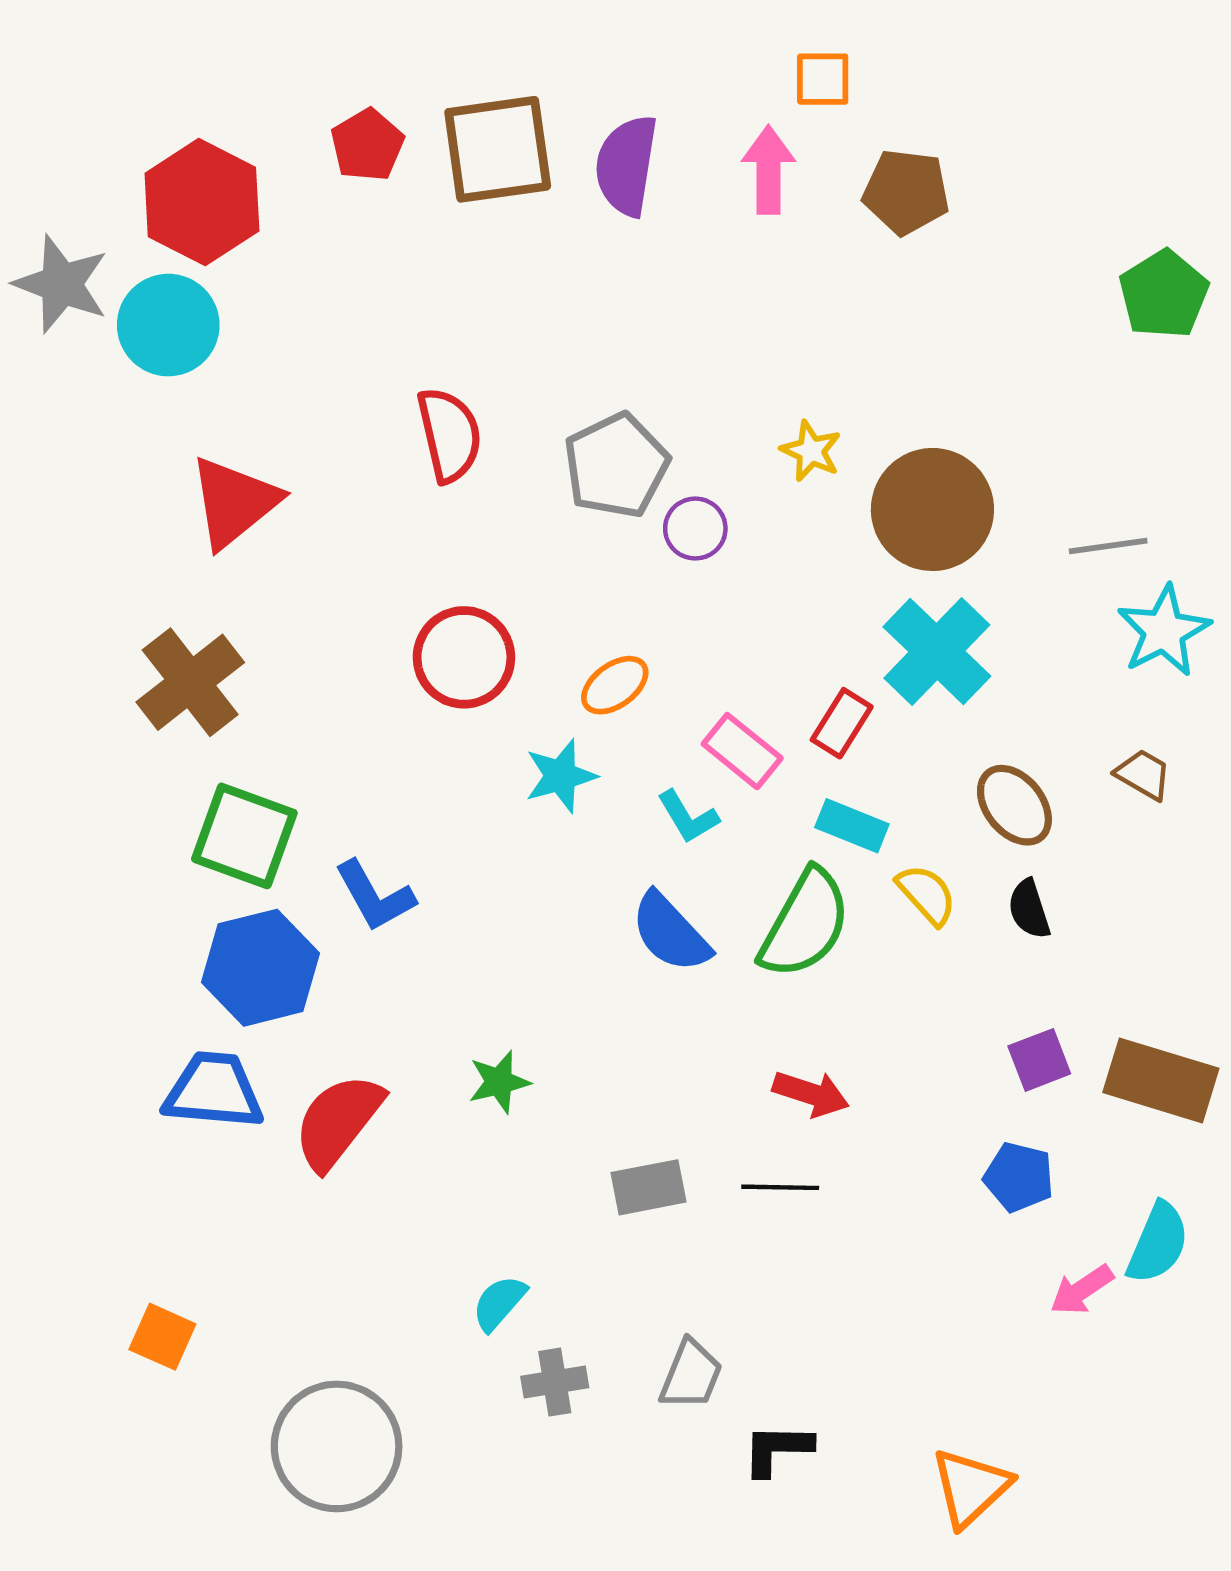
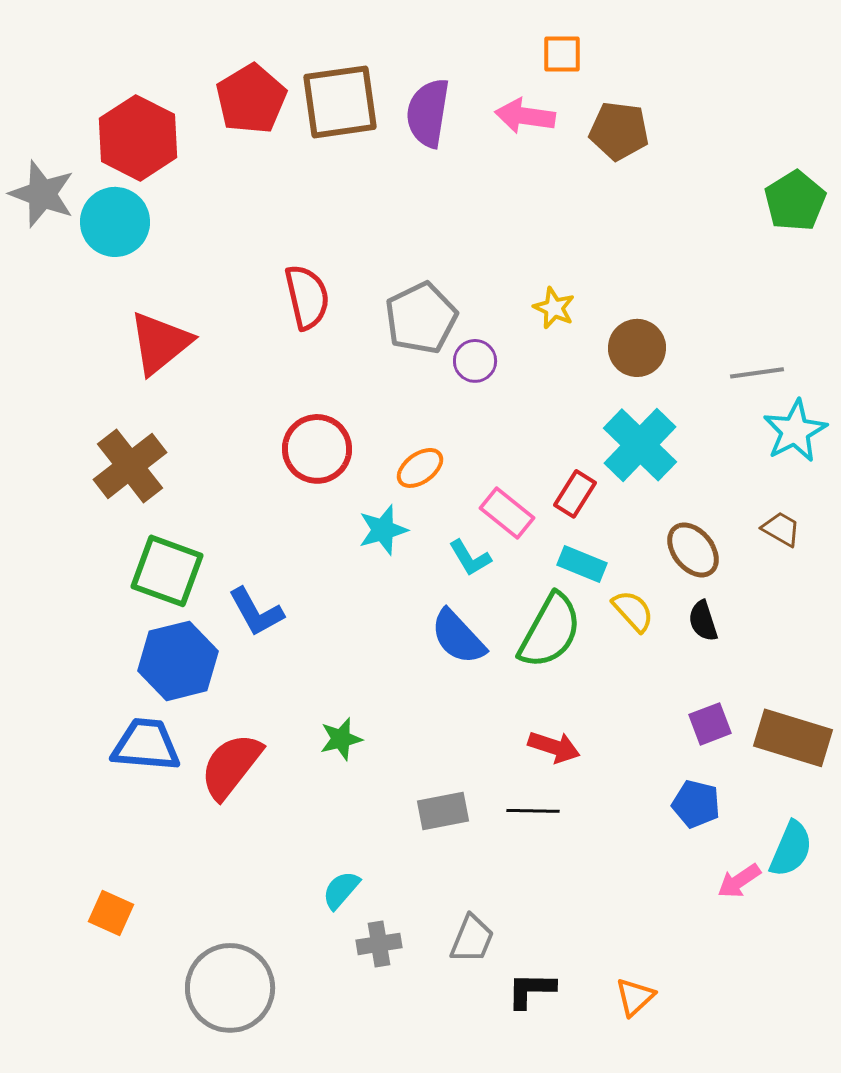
red pentagon: (367, 145) -> (251, 99), size x1.4
pink arrow: (768, 170) -> (525, 116), turned -82
brown circle: (932, 509) -> (637, 348), size x0.7
orange triangle: (971, 1487) -> (635, 997), moved, size x0.7

